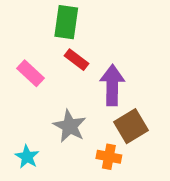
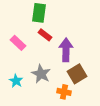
cyan star: (27, 157) -> (16, 81), moved

